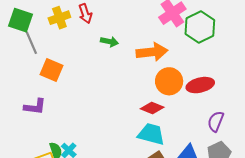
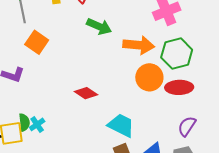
green hexagon: (200, 27) -> (177, 54), moved
green arrow: (109, 42) -> (99, 26), size x1.4
red diamond: (152, 108) -> (86, 93), moved

